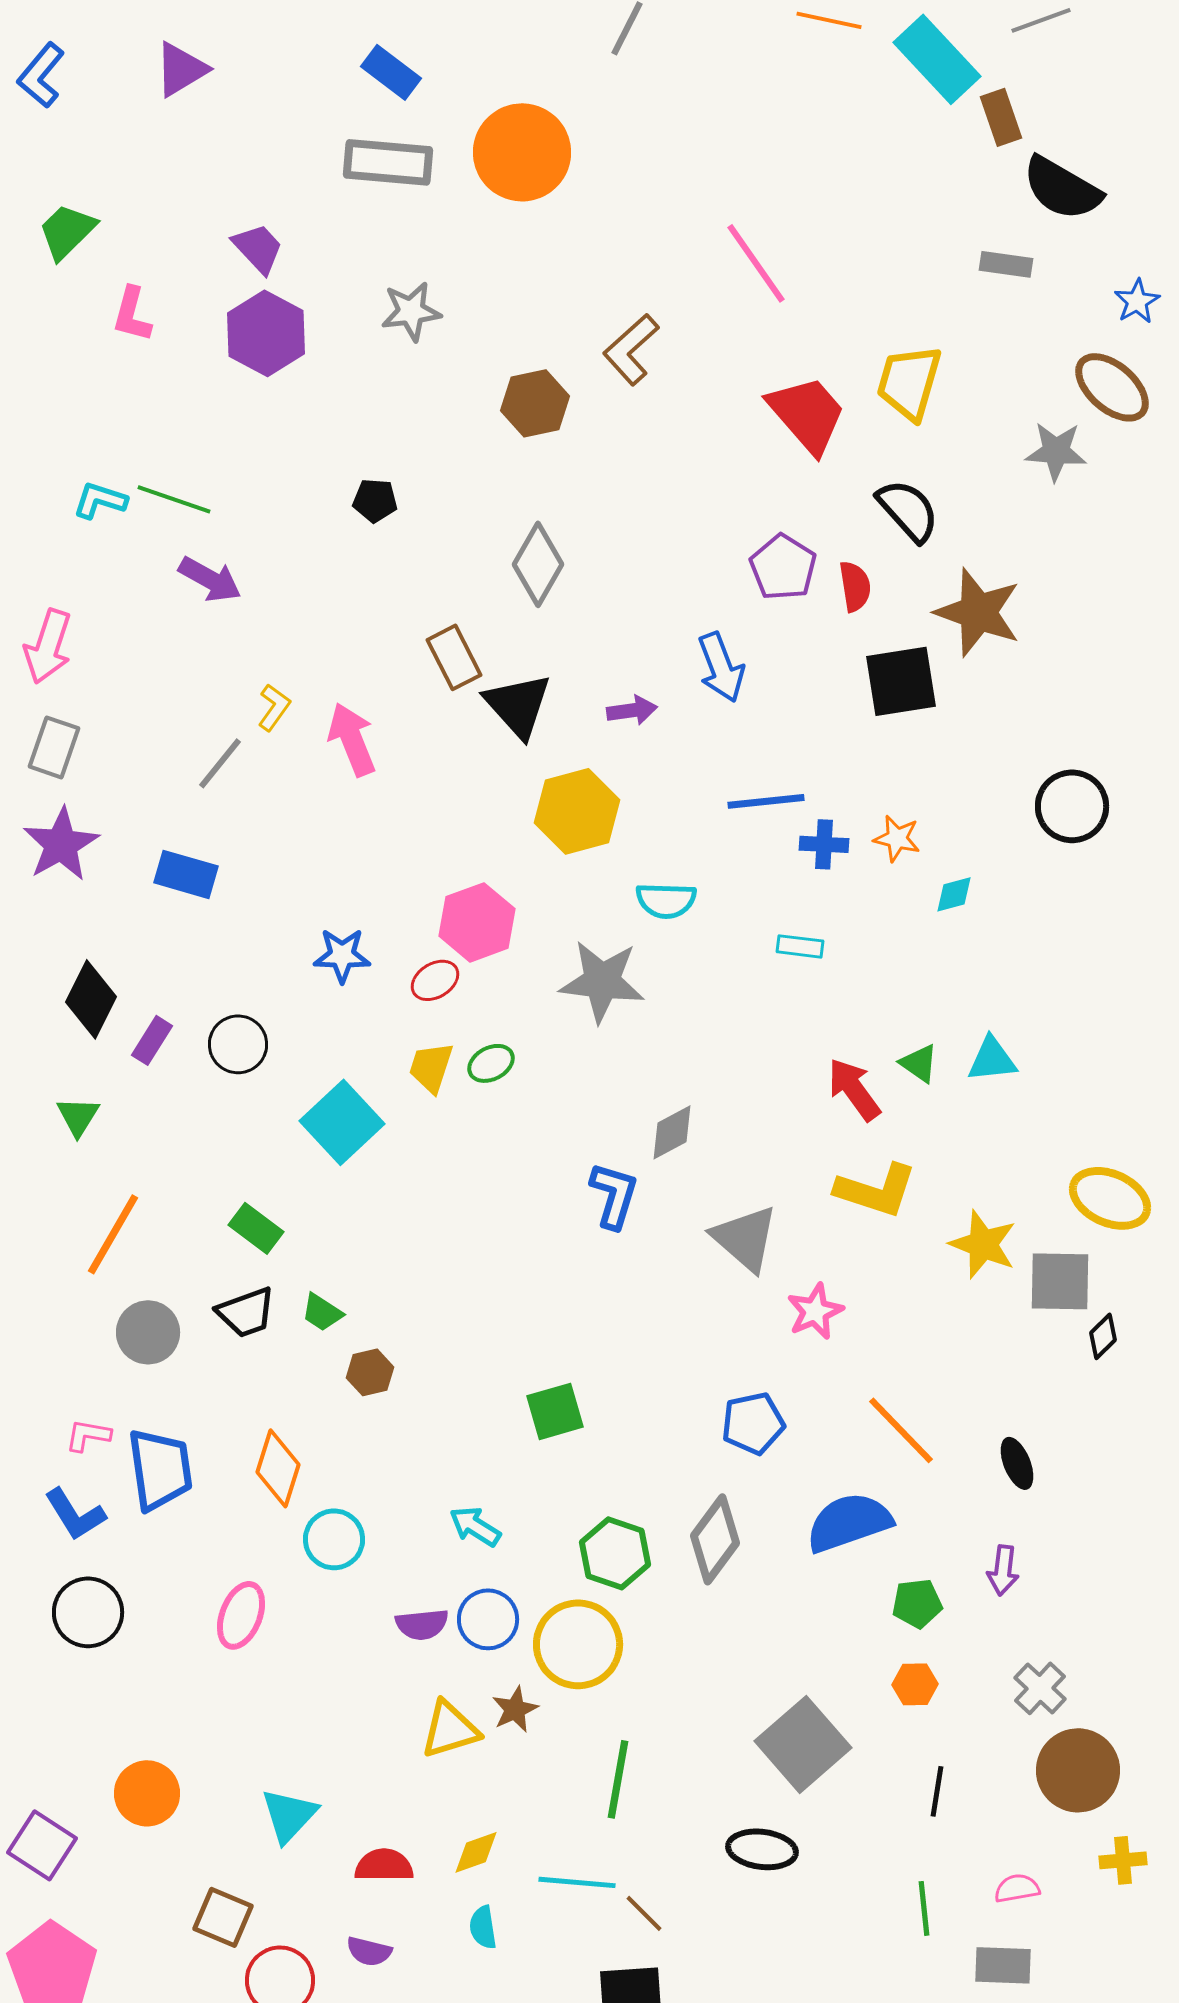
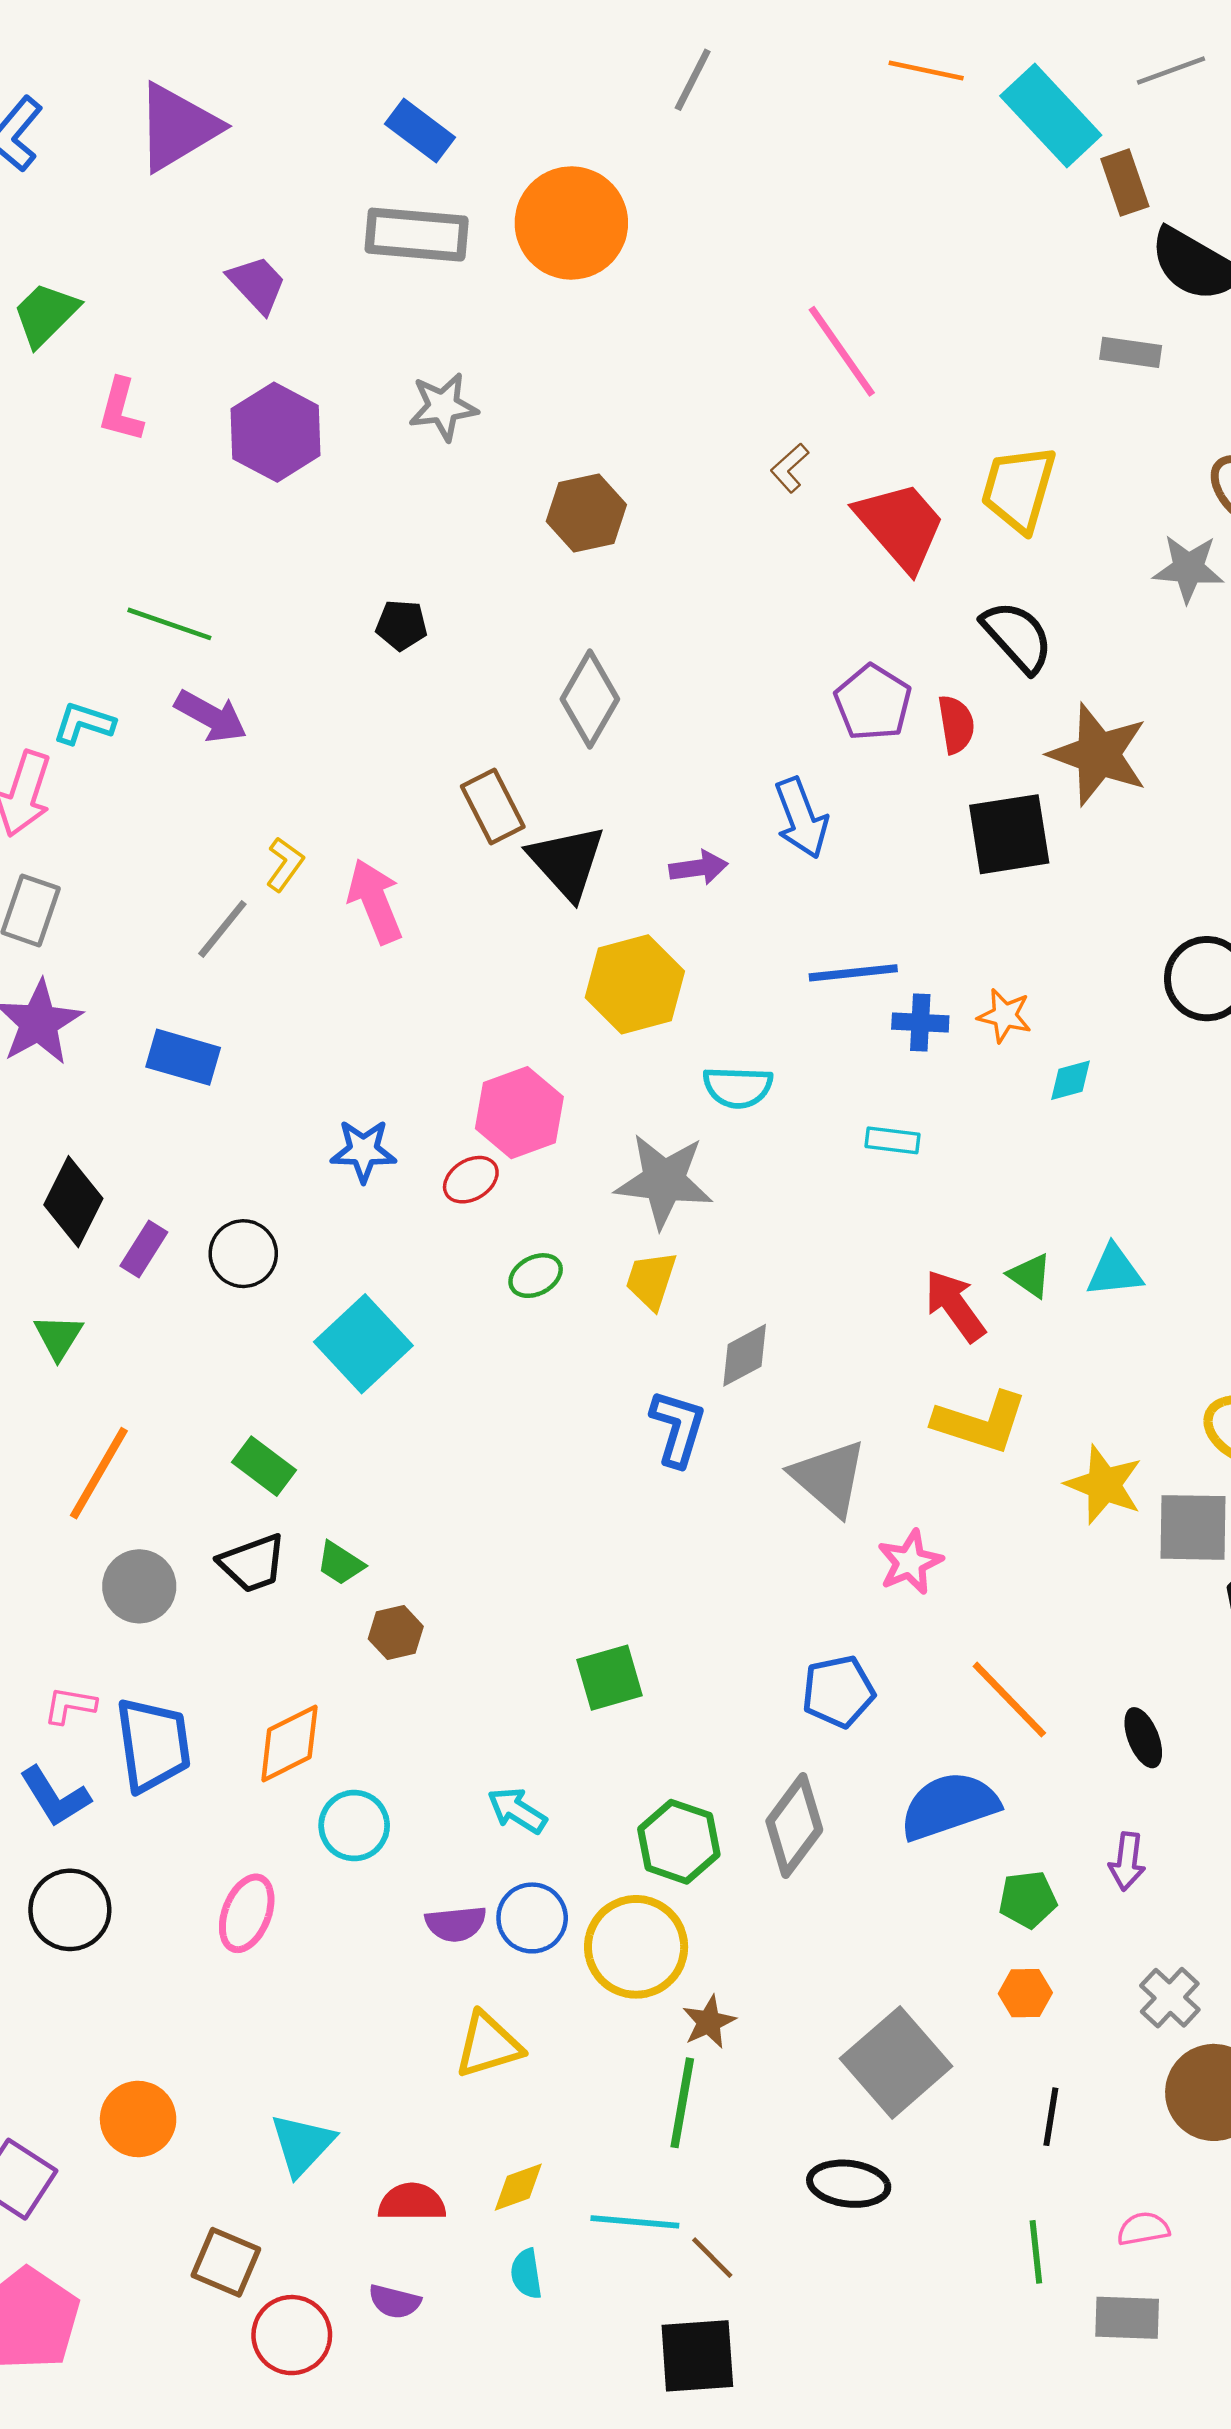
purple triangle: (181, 69) -> (177, 127), size x1.4
purple trapezoid: (258, 248) -> (257, 284), moved
brown L-shape: (631, 349) -> (790, 468), moved, size x0.6
cyan L-shape: (100, 500) -> (84, 723), moved
yellow trapezoid: (431, 1067) -> (651, 1280), moved
orange diamond: (278, 1468) -> (289, 1743), turned 46
brown star: (515, 1709) -> (709, 2022), moved

